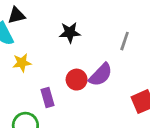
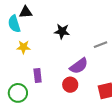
gray line: (125, 41) -> (101, 45), turned 40
red circle: (77, 80) -> (70, 85), moved

